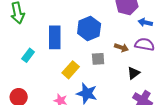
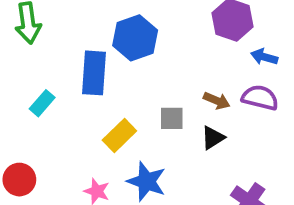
blue hexagon: (89, 28) -> (135, 38), moved
black triangle: (134, 73) -> (213, 138), moved

